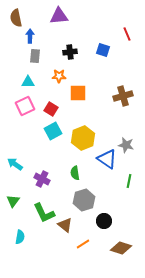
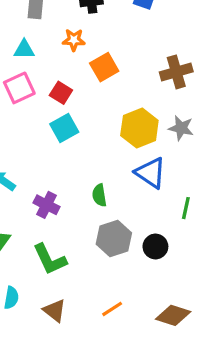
orange square: (78, 93) -> (104, 67), turned -30
yellow hexagon: (83, 138) -> (139, 128), moved
gray star: (126, 145) -> (181, 128), moved
black circle: (104, 221) -> (155, 246), moved
brown triangle: (65, 225) -> (55, 311), moved

